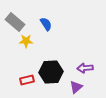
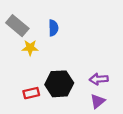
blue semicircle: (46, 24) -> (53, 28), turned 32
purple triangle: (76, 87) -> (98, 101), moved

